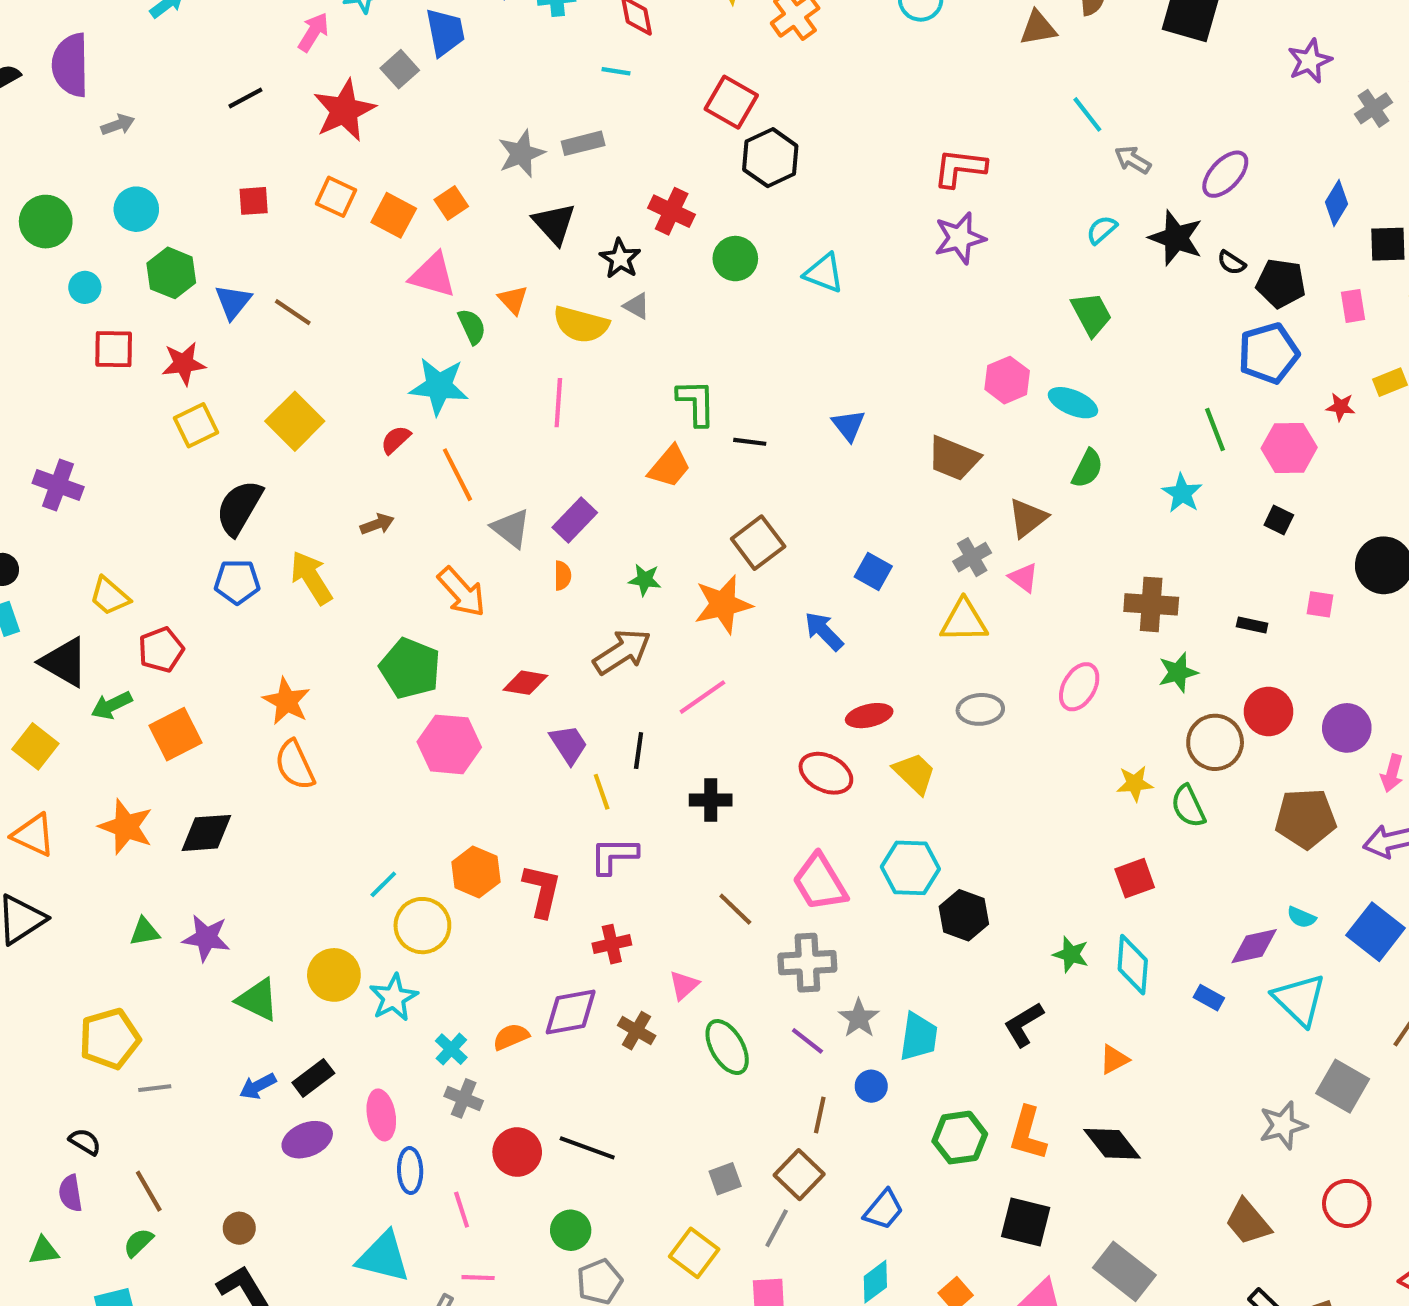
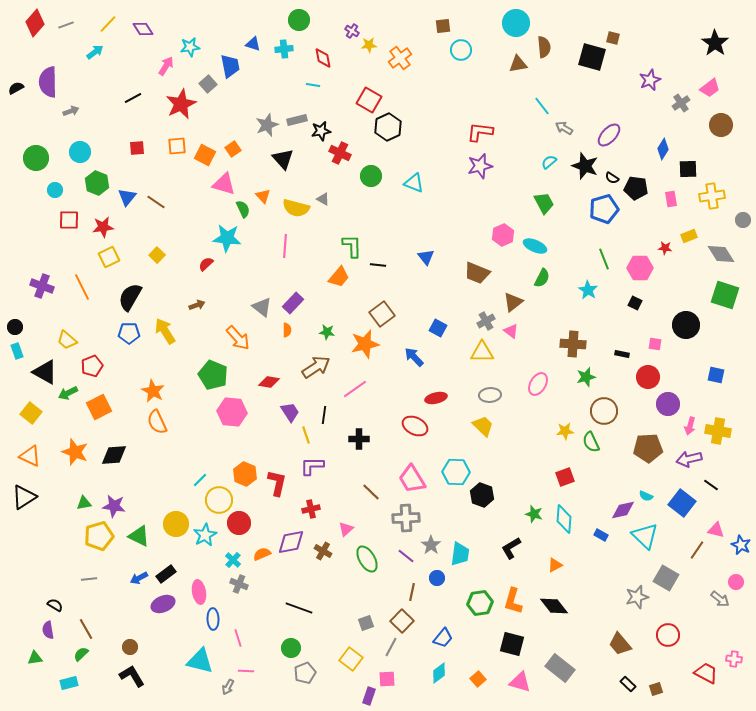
orange square: (336, 197) -> (177, 146), turned -30
black star: (620, 259) -> (321, 131), moved, turned 30
blue pentagon: (1269, 353) -> (604, 209), moved
yellow square: (295, 421) -> (157, 255), size x0.6
orange line: (457, 475) -> (82, 287), moved
red circle: (1269, 711) -> (648, 377), moved
yellow trapezoid: (914, 773) -> (483, 426), moved
yellow pentagon: (110, 1039) -> (99, 536), moved
red circle: (517, 1152) -> (239, 523), moved

